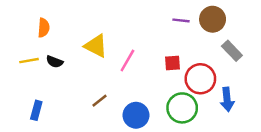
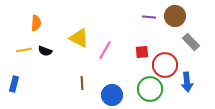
brown line: (100, 101) -> (82, 83), turned -56
blue rectangle: (36, 110) -> (14, 84), moved

